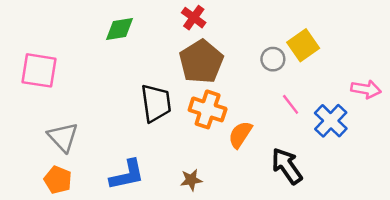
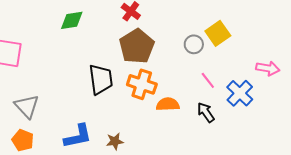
orange semicircle: (240, 135) -> (168, 104), turned 55
black arrow: (287, 166) -> (206, 112), moved, size x0.7
brown star: (191, 180) -> (115, 141), moved

